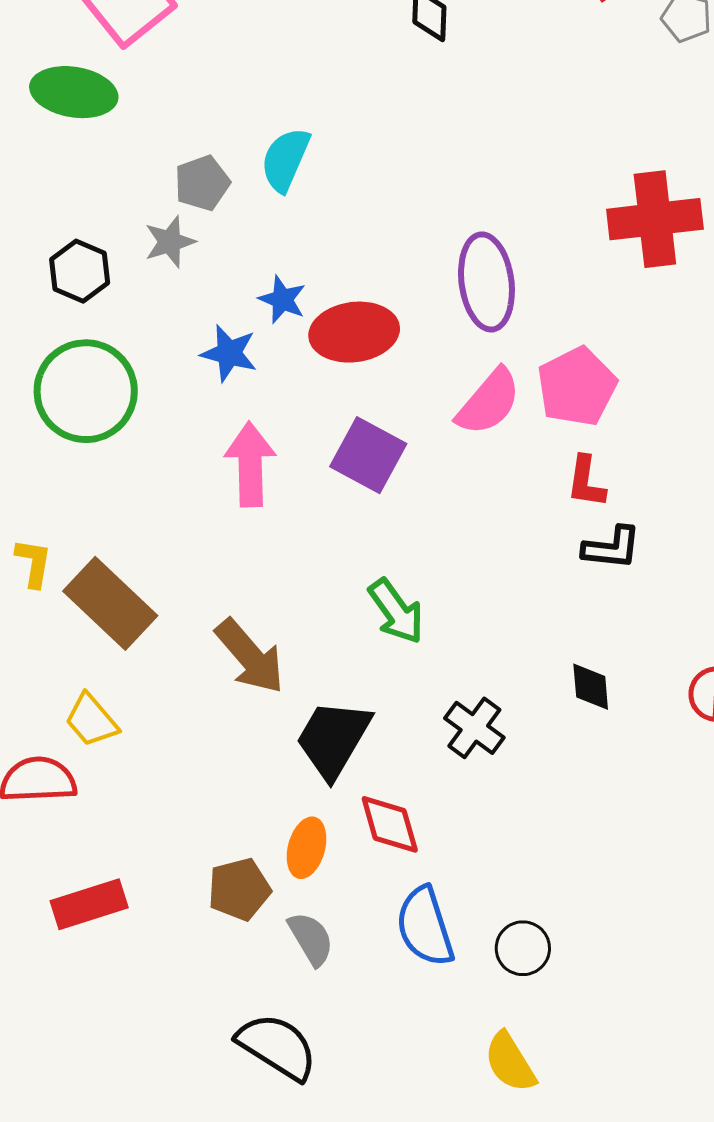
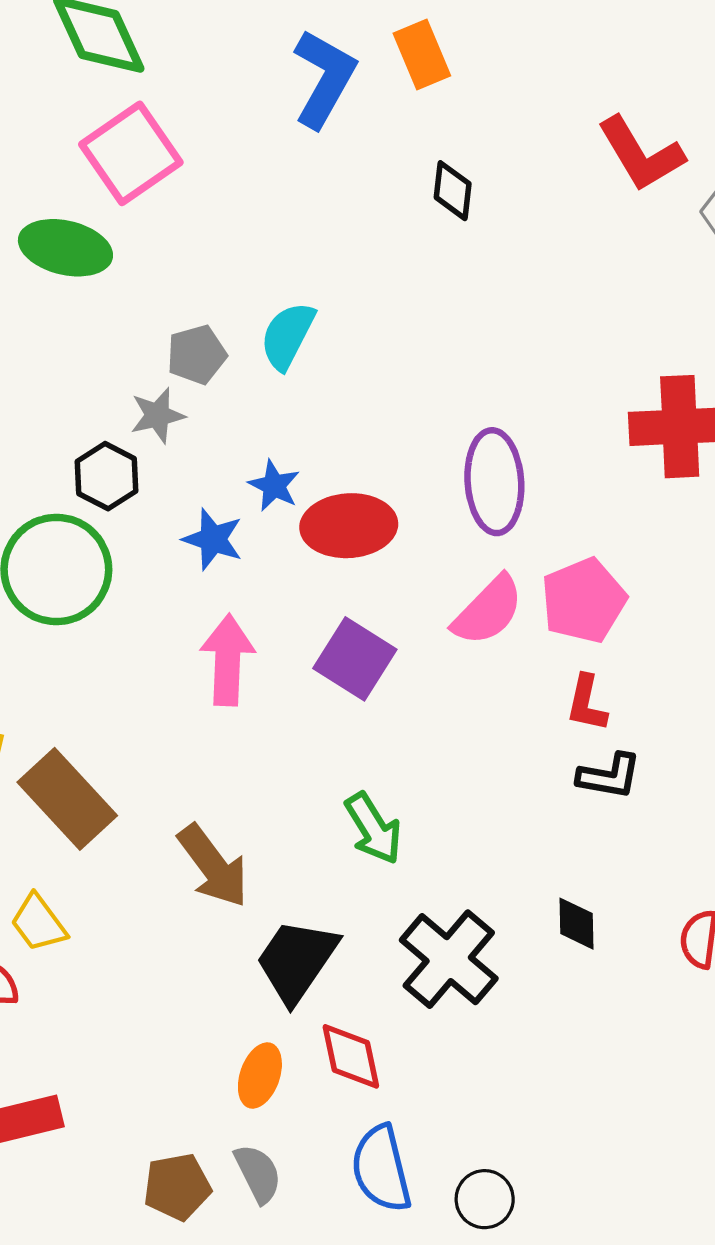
black hexagon: (80, 271) -> (107, 476), moved
black cross: (474, 728) -> (449, 959), size x1.5
brown pentagon: (239, 889) -> (177, 1187), moved

